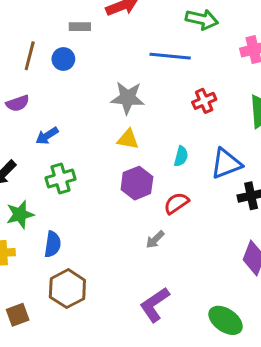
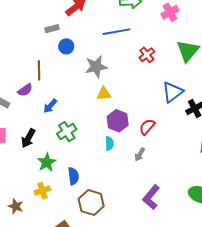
brown line: (30, 56) -> (39, 70), moved
blue circle: (63, 59) -> (66, 46), moved
cyan semicircle: (181, 156) -> (109, 143), moved

